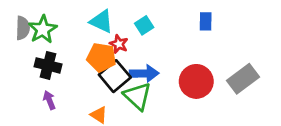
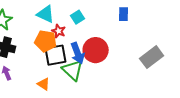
blue arrow: (144, 73) -> (78, 53), turned 70
black square: (115, 76) -> (56, 55), turned 30
red circle: (196, 81) -> (96, 50), moved

